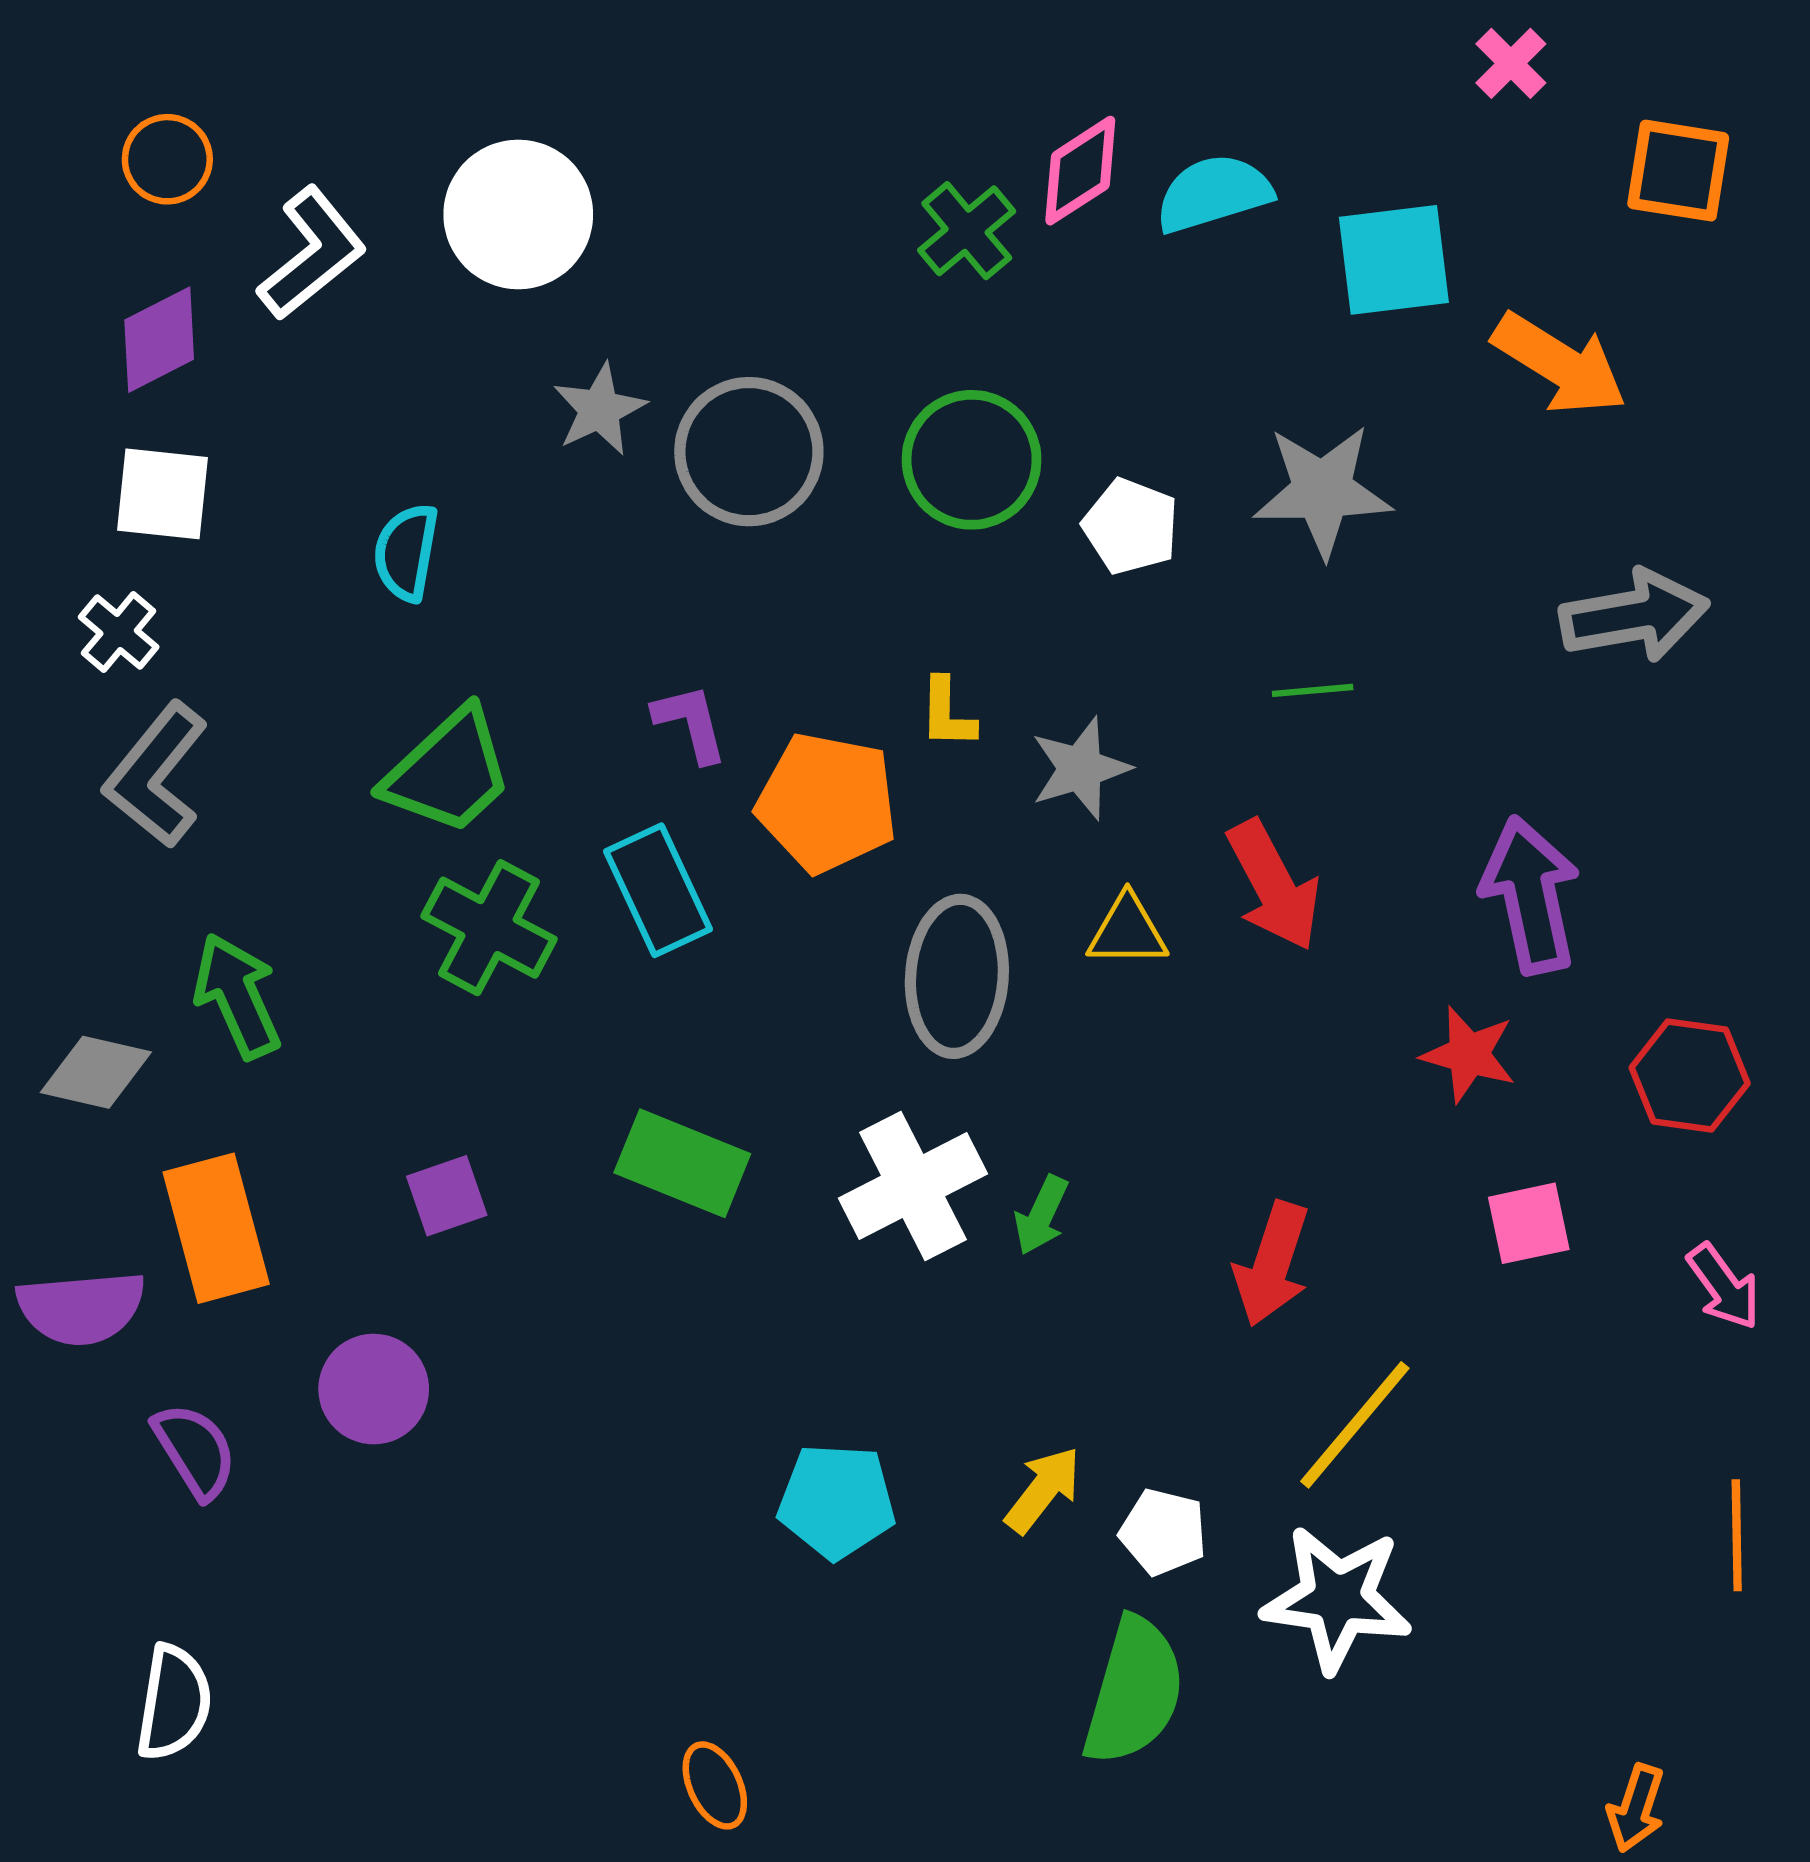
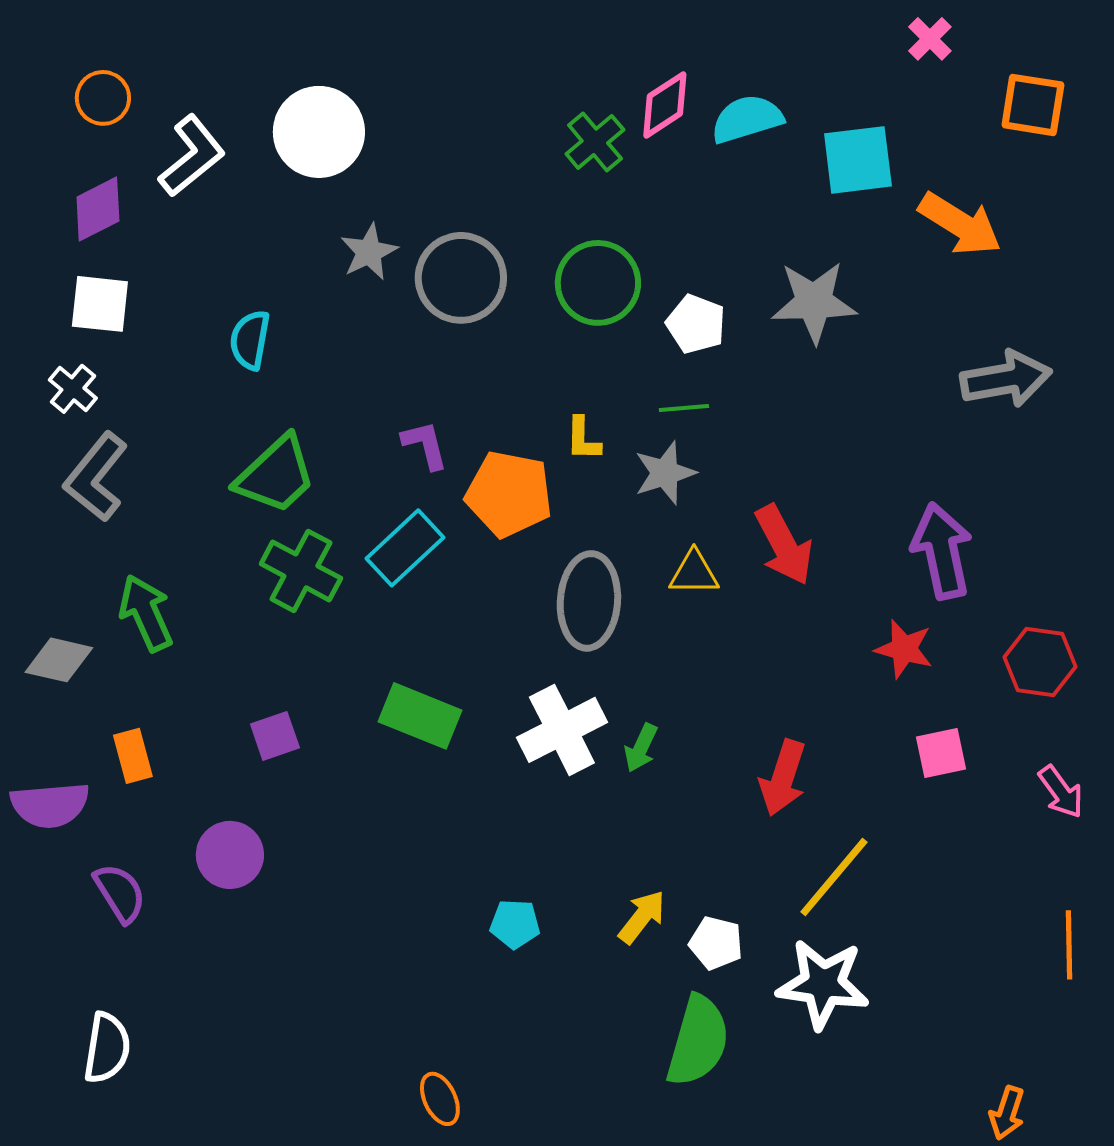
green line: (1313, 690) -> (684, 408), moved
cyan rectangle: (658, 890) -> (405, 548), turned 72
orange rectangle: (216, 1228) -> (133, 756), size x0.6
cyan pentagon: (837, 1501) -> (515, 924), size x0.7

